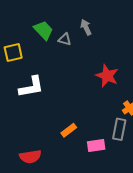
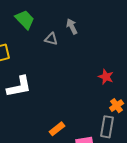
green trapezoid: (43, 30) -> (25, 19), moved
red star: (107, 76) -> (106, 77), moved, size x0.7

